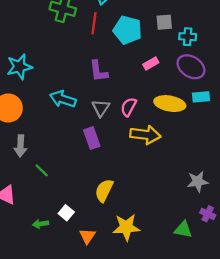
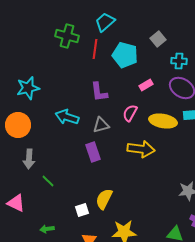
gray square: (164, 22) -> (158, 39), moved, turned -35
pink semicircle: (129, 107) -> (130, 113), moved
gray triangle: (101, 108) -> (101, 125), turned 42
white square: (66, 213) -> (82, 210), moved, turned 32

